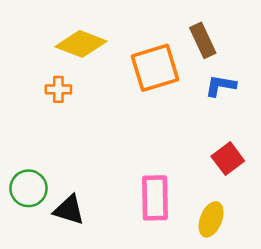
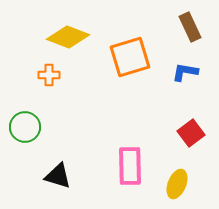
brown rectangle: (203, 40) -> (190, 27), moved
green circle: (28, 188) -> (25, 127), moved

